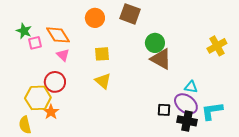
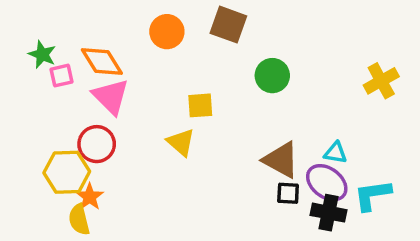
yellow square: (102, 54) -> (200, 105), moved
pink triangle: (63, 55) -> (111, 97), size x1.6
brown triangle: (161, 59) -> (281, 160), moved
yellow semicircle: (25, 125) -> (79, 220), moved

